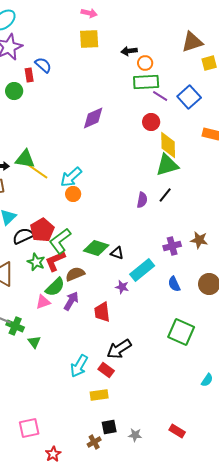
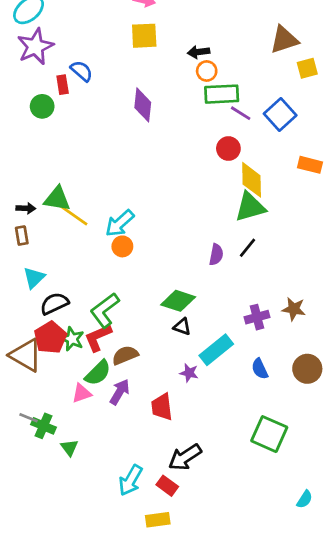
orange circle: (145, 63) -> (207, 71), moved
purple diamond: (93, 118) -> (143, 105), moved, turned -60
red pentagon: (42, 230) -> (50, 338), moved
green diamond: (96, 248) -> (178, 301), moved

